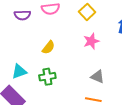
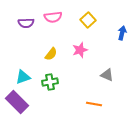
pink star: (91, 41) -> (80, 50), moved
gray triangle: (98, 77) -> (107, 75), moved

